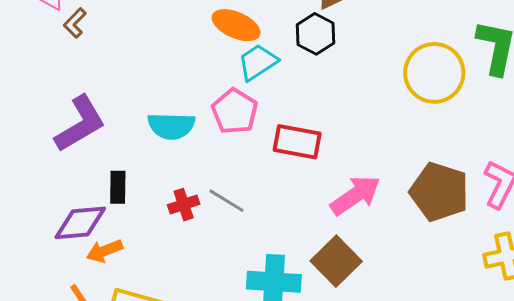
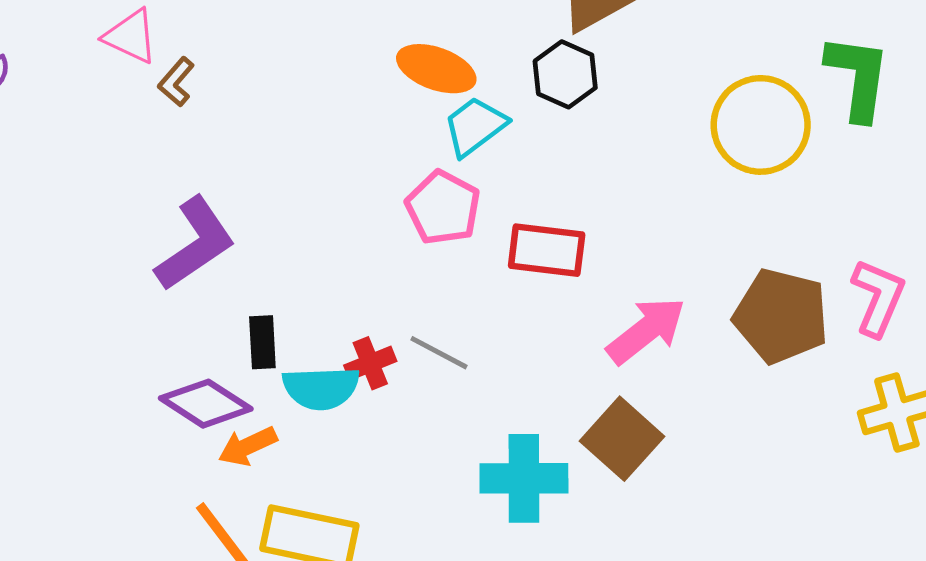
cyan semicircle: (171, 126) -> (321, 388), moved
purple diamond: (80, 223) -> (206, 404), turned 42

